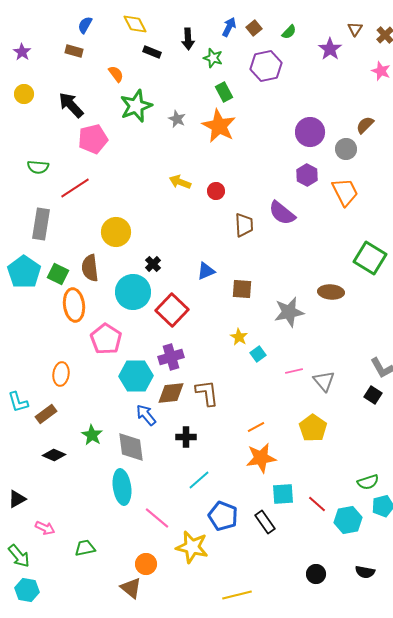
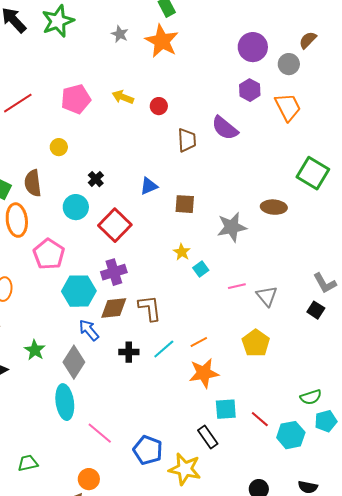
green star: (136, 106) -> (58, 21), moved
pink pentagon: (93, 139) -> (76, 99), moved
yellow circle: (116, 232) -> (59, 147), size x0.6
cyan circle: (133, 292) -> (76, 207), size x0.7
gray diamond: (131, 447) -> (74, 362), turned 40
cyan line: (199, 480) -> (164, 349), moved
blue pentagon: (223, 516) -> (148, 450), moved
yellow star: (192, 547) -> (185, 469), moved

